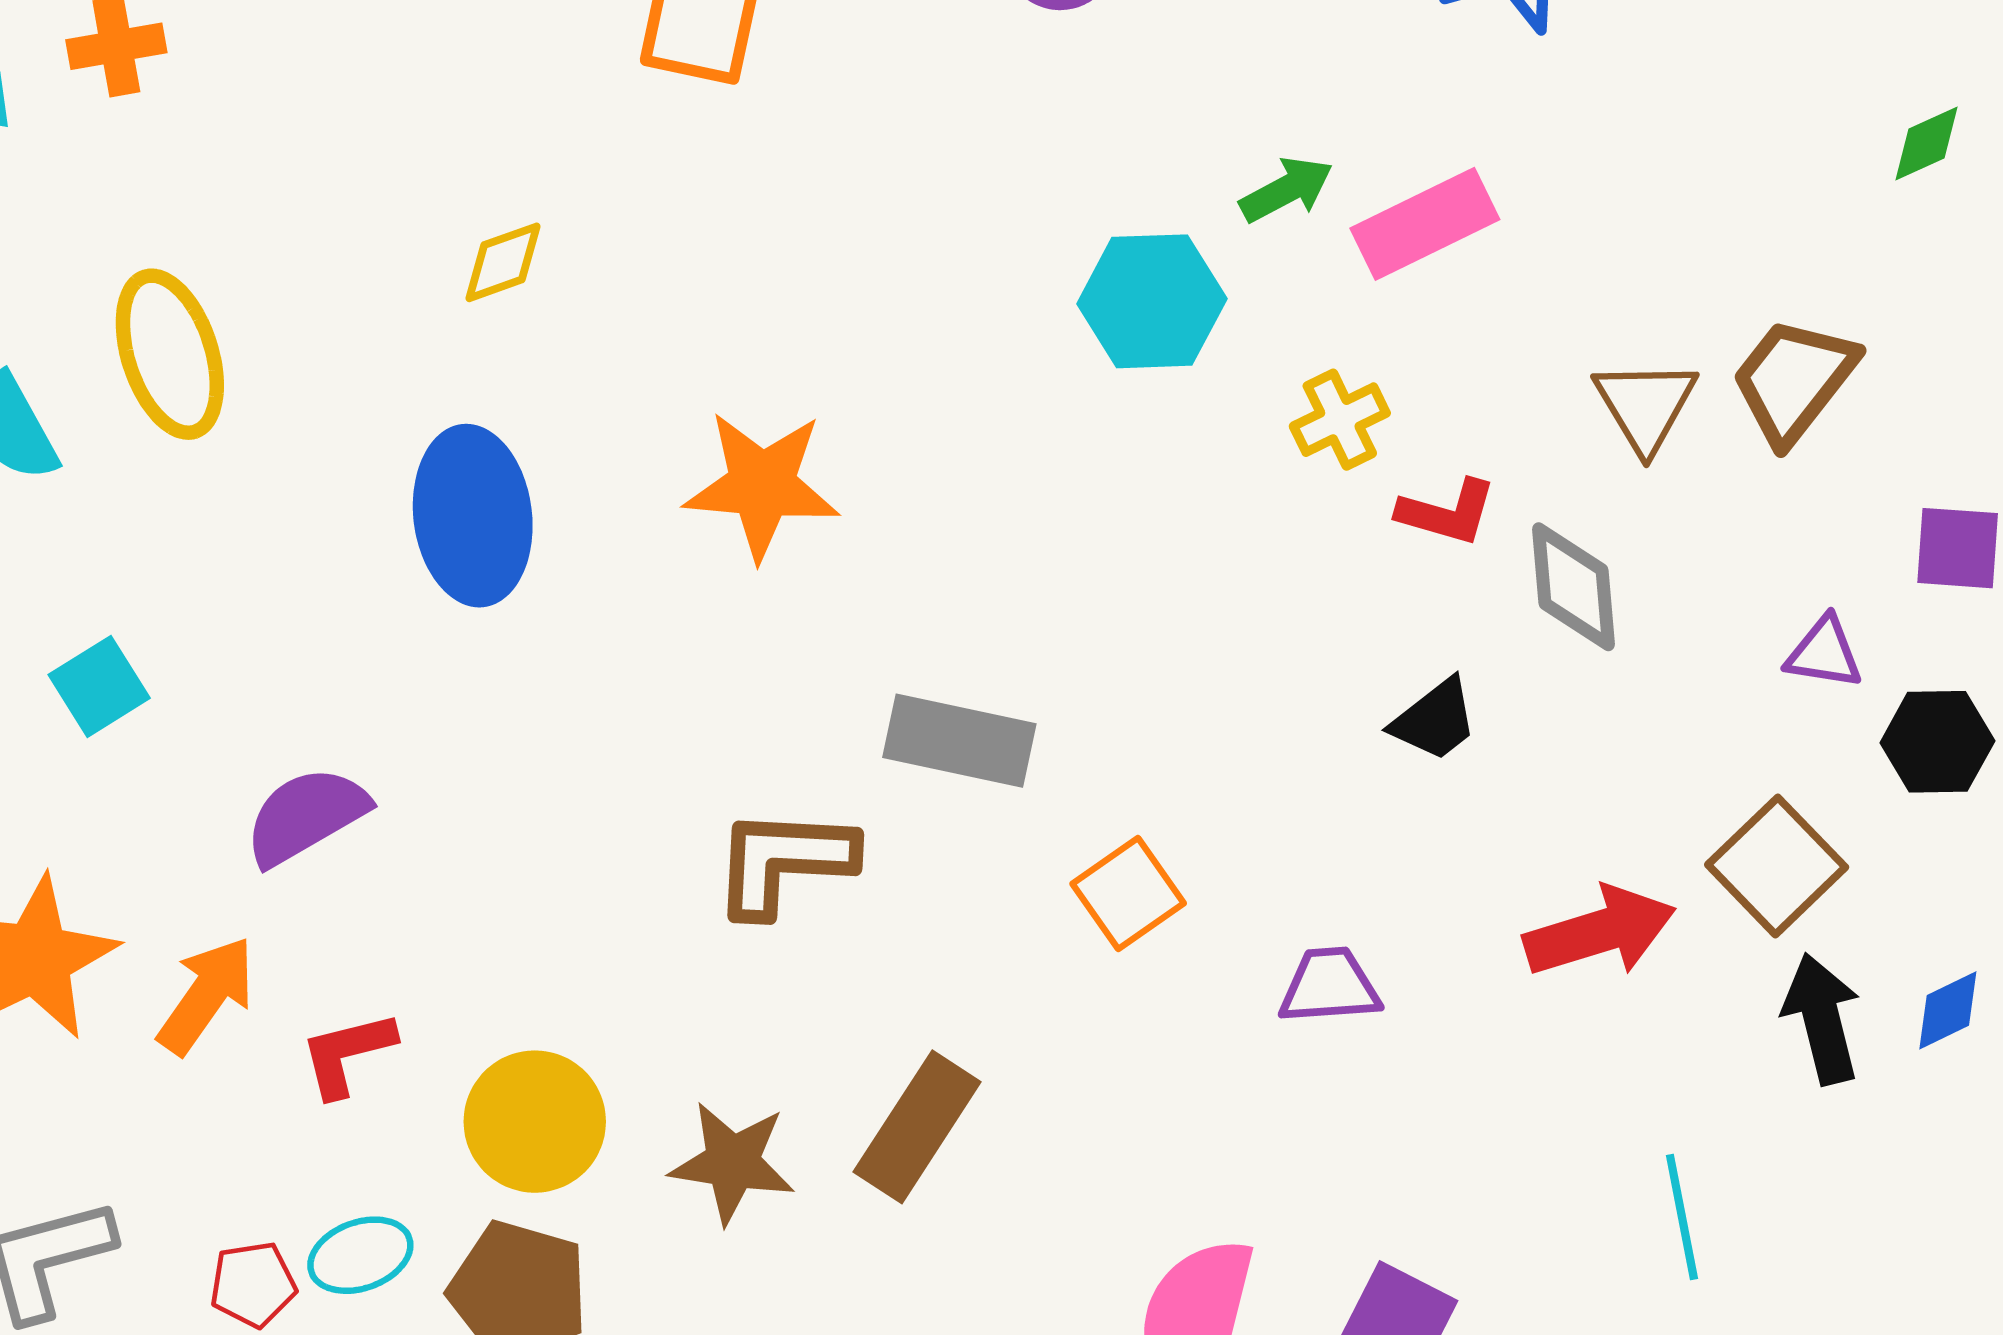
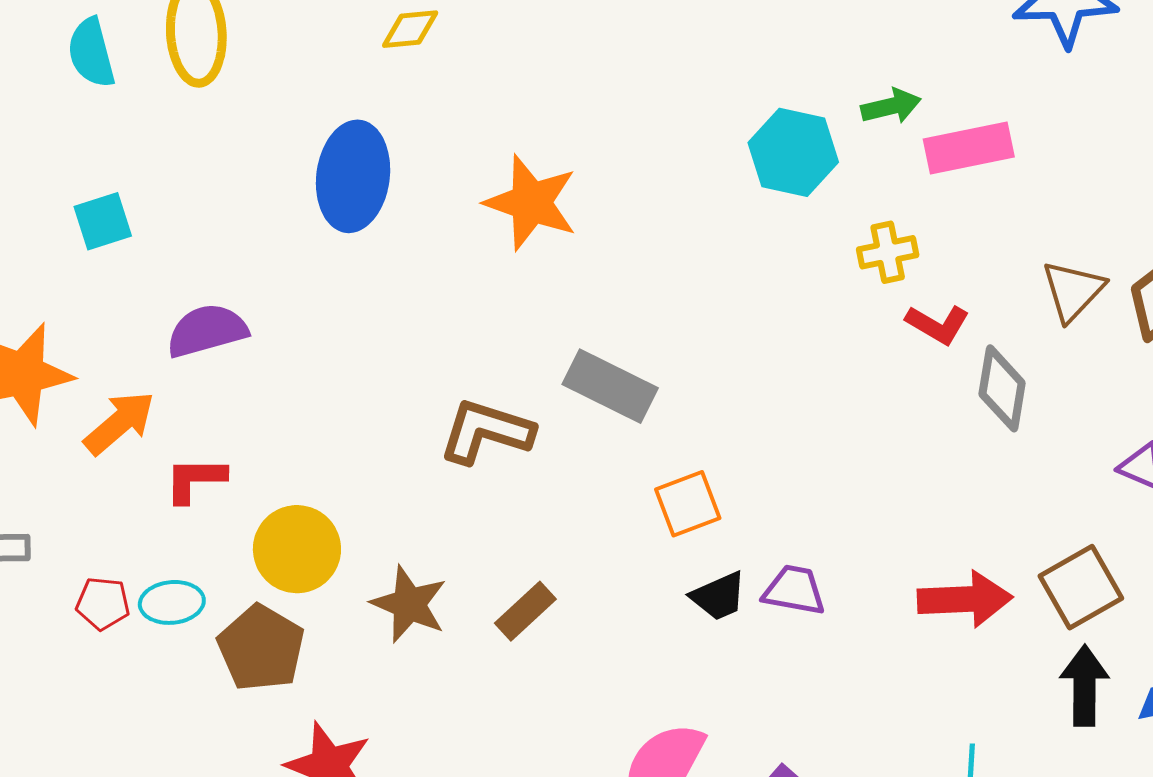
black trapezoid: (1435, 720) -> (719, 596), moved
brown rectangle: (917, 1127) -> (525, 611), size x0.7

